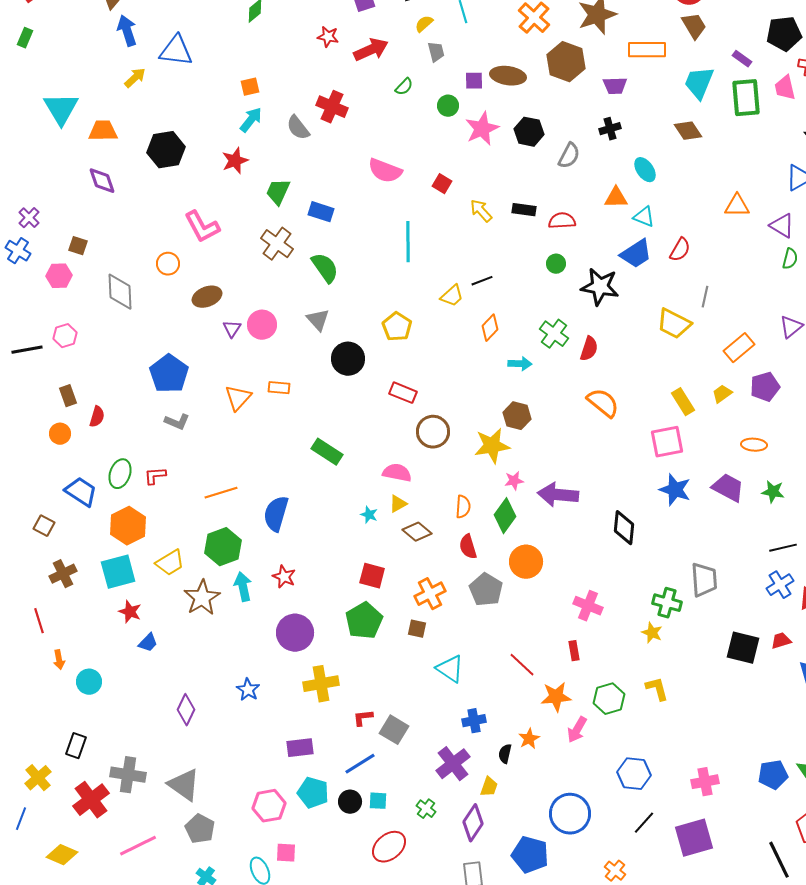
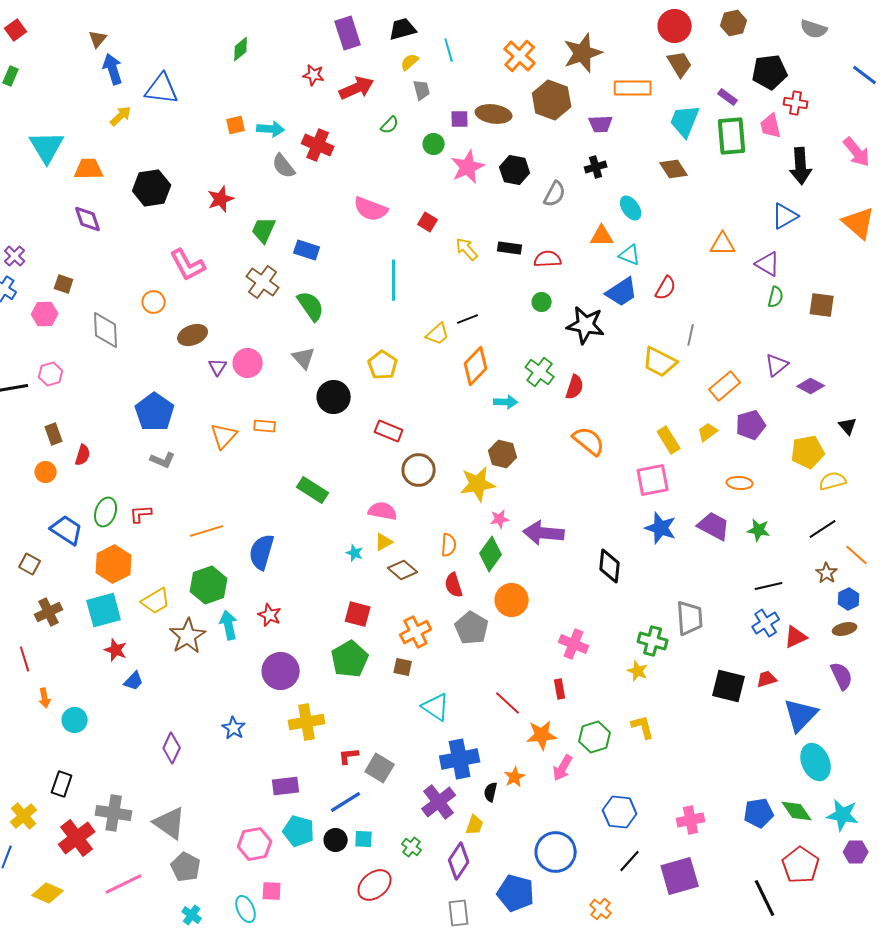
cyan arrow: (251, 120) -> (271, 129), moved, turned 56
orange diamond: (490, 328) -> (476, 366), size x1.4
blue cross: (474, 721) -> (460, 759), size x1.6

